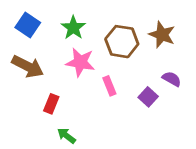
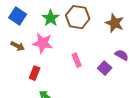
brown hexagon: (122, 42) -> (78, 17), moved
pink star: (80, 62) -> (43, 43), moved
brown arrow: (28, 66) -> (18, 46), size x0.6

